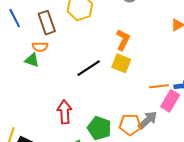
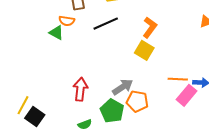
black line: (89, 68) -> (106, 24), moved
gray arrow: (148, 120) -> (123, 87), moved
orange pentagon: (130, 125) -> (137, 101), moved

